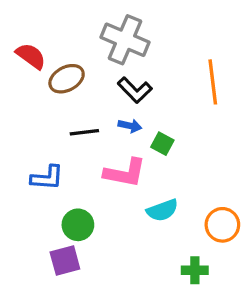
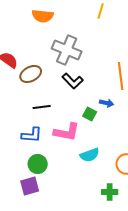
blue arrow: (130, 126) -> (107, 103), moved
blue L-shape: (47, 178) -> (32, 135), moved

